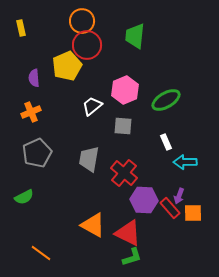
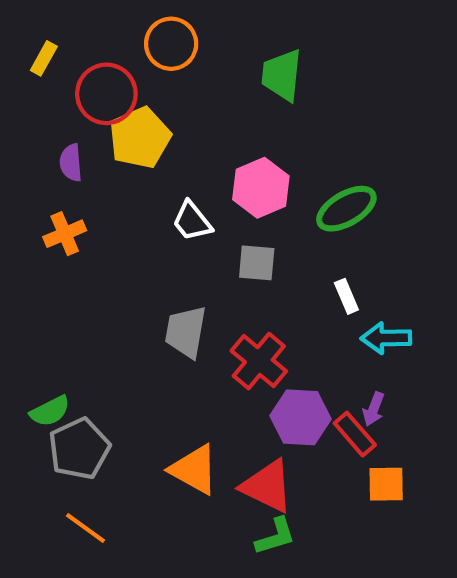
yellow rectangle: (21, 28) -> (44, 58), turned 42
red circle: (87, 45) -> (106, 94), moved
white trapezoid: (92, 106) -> (192, 221), turned -90
gray pentagon: (37, 153) -> (79, 449), moved
orange square: (193, 213) -> (386, 484), moved

